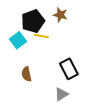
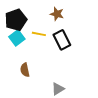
black pentagon: (33, 21) -> (16, 20), moved
black rectangle: (69, 69) -> (62, 40), moved

